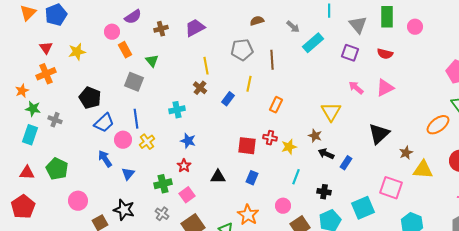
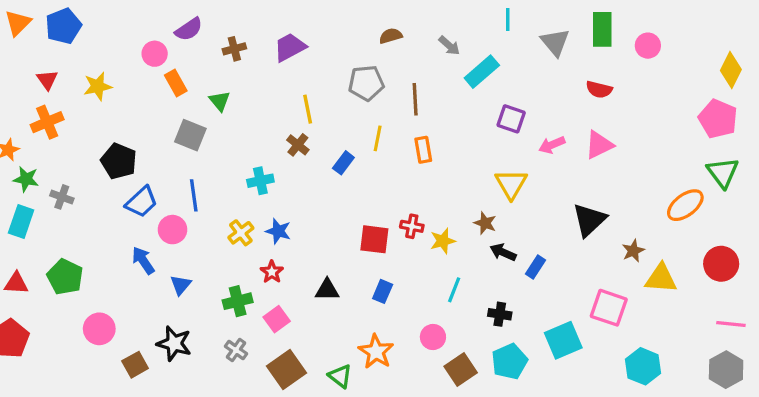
purple square: (350, 53) -> (511, 119), moved
pink arrow: (356, 88) -> (552, 145), turned -63
orange rectangle: (276, 105) -> (423, 150), moved, turned -35
yellow cross: (147, 142) -> (241, 233), moved

